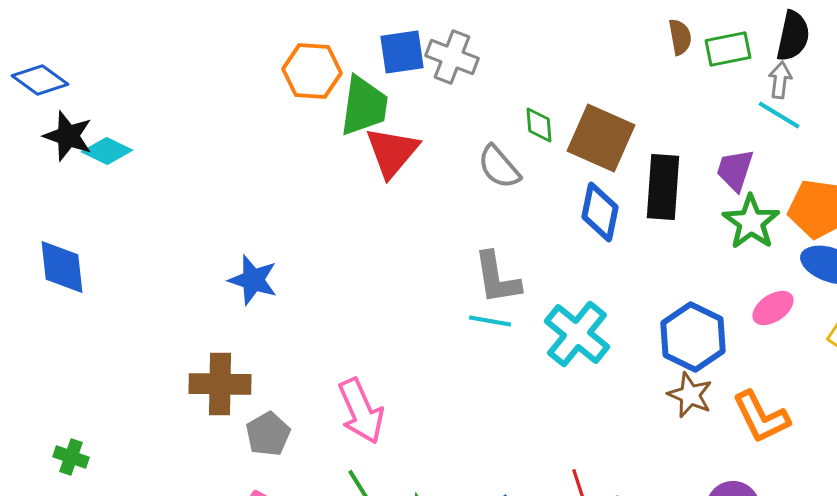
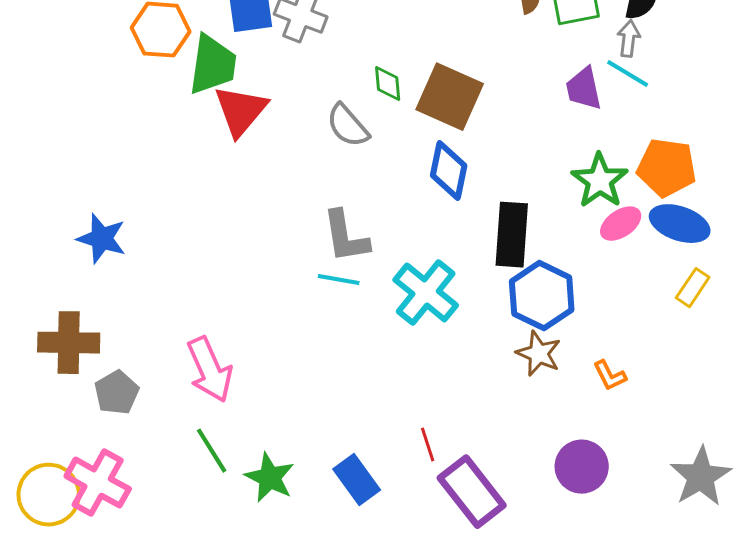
purple trapezoid: (735, 170) -> (584, 89), moved, turned -30
black rectangle: (663, 187) -> (512, 235), moved
pink ellipse: (773, 308) -> (621, 224), moved
orange L-shape: (761, 417) -> (610, 376), size x0.6

